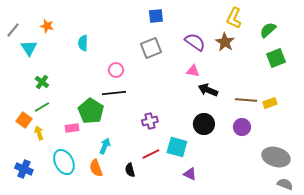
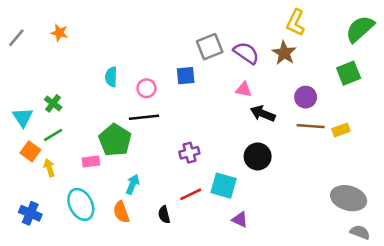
blue square: (156, 16) -> (186, 76), moved
green semicircle: (268, 30) -> (360, 29), moved, size x1.4
cyan semicircle: (83, 43) -> (111, 77), moved
cyan triangle: (29, 48) -> (23, 117), moved
gray square: (151, 48) -> (210, 47), moved
purple circle: (242, 127) -> (306, 97), moved

